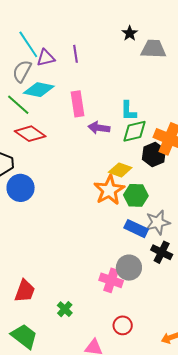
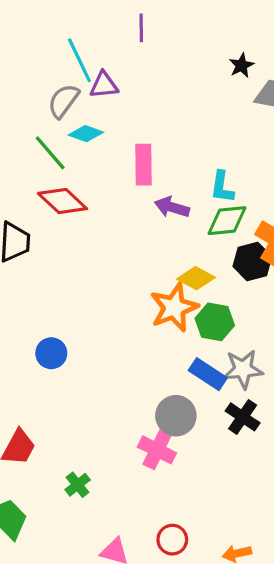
purple line: (75, 54) -> (141, 28), moved
cyan diamond: (39, 90) -> (86, 134), size x0.7
blue circle: (21, 188) -> (51, 353), moved, size x0.7
gray circle: (129, 268) -> (176, 416), moved
red circle: (123, 325) -> (172, 540), moved

